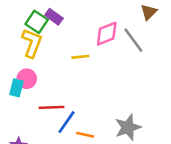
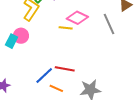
pink diamond: (107, 34) -> (77, 18), moved, turned 35
red line: (51, 107) -> (65, 69), moved

